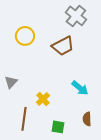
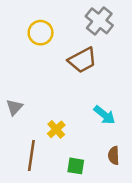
yellow circle: (25, 36) -> (41, 33), moved

